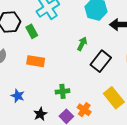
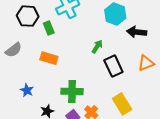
black rectangle: (101, 61) -> (113, 66), turned -70
green cross: (63, 91) -> (72, 91), size x1.5

